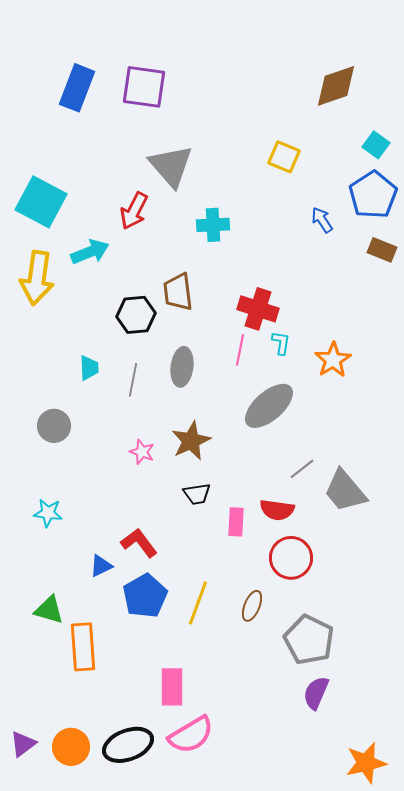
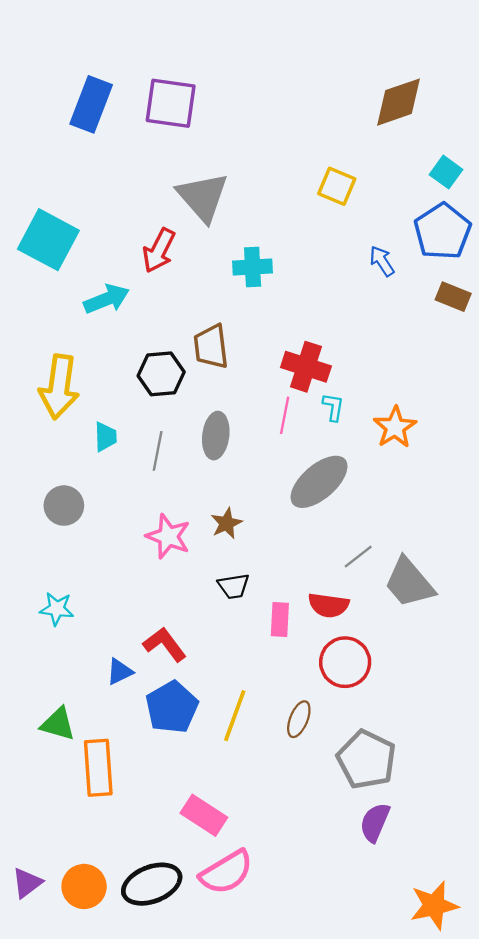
yellow arrow: (37, 278) -> (59, 387), moved
brown star: (191, 441) -> (226, 523), size x0.7
pink star: (142, 452) -> (168, 536), size x1.5
pink rectangle: (172, 687) -> (204, 815), turned -57

